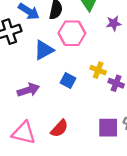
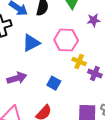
pink hexagon: (72, 33) -> (66, 40), moved
blue square: (68, 80) -> (54, 83), moved

